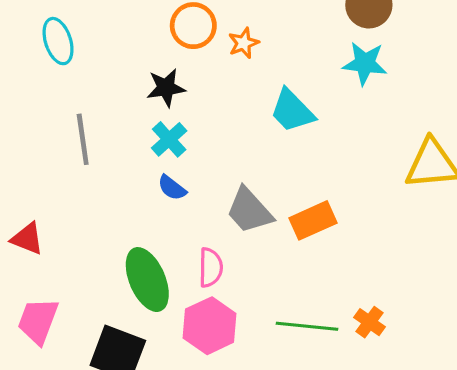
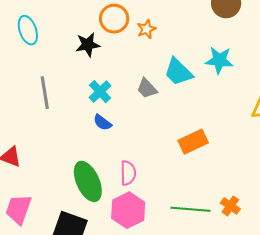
cyan star: (365, 63) -> (219, 60), moved
black star: (166, 88) -> (88, 45), moved
gray trapezoid: (249, 211) -> (147, 88), moved, size x0.7

